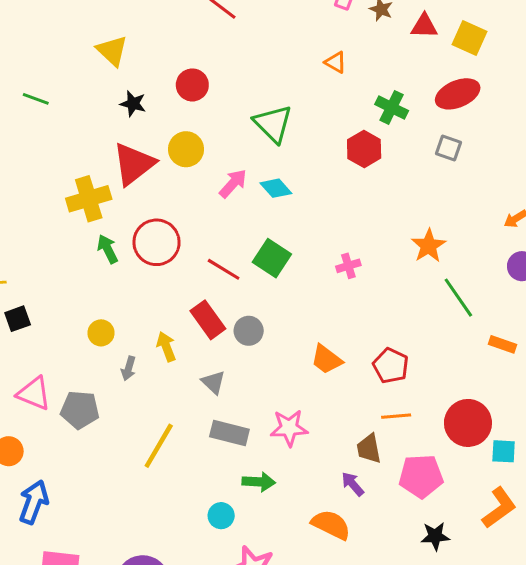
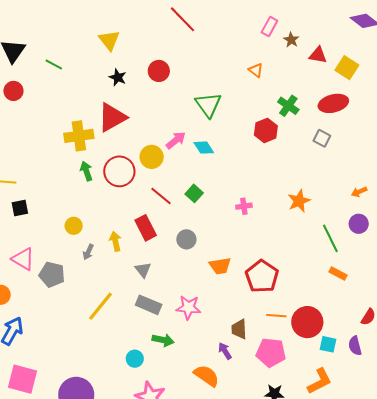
yellow circle: (186, 149) -> (152, 157), moved
green square: (272, 258) -> (194, 193), size x0.7
green line: (458, 298) -> (330, 238), moved
gray circle: (249, 331) -> (186, 239), moved
orange trapezoid: (326, 359) -> (220, 266), turned -55
red pentagon: (391, 366) -> (262, 276), size x1.4
orange line: (396, 416) -> (276, 316), moved

